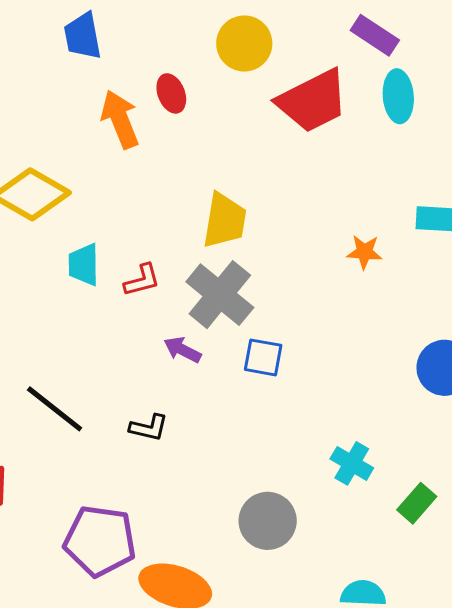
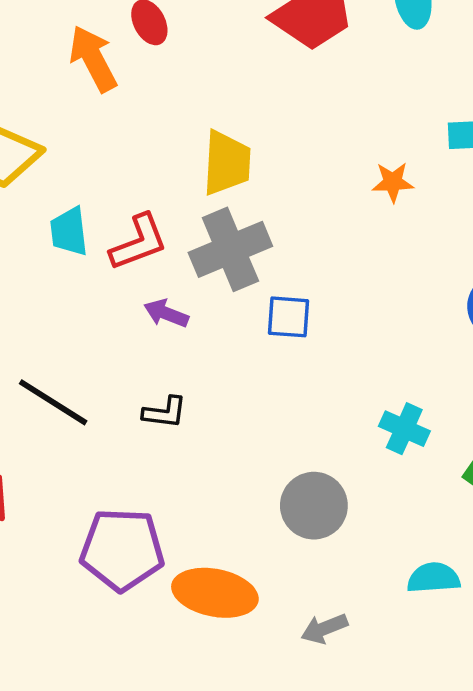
red L-shape: (142, 280) -> (139, 242), size x1.4
gray cross: (220, 295) -> (230, 249), turned 34
purple arrow: (182, 350) -> (166, 313), moved

